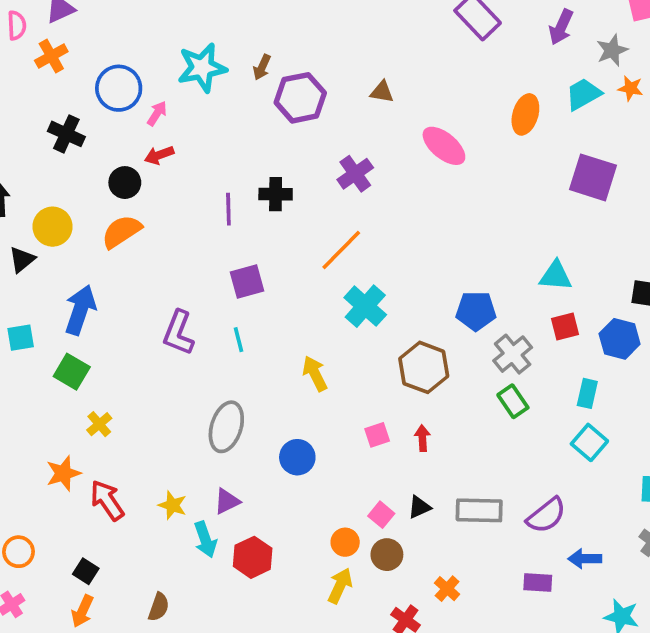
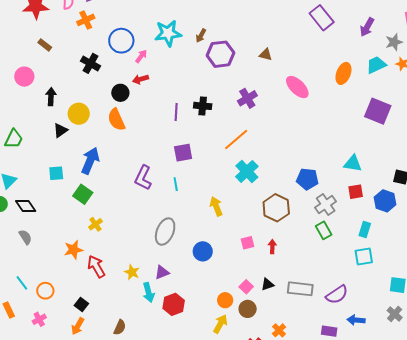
orange semicircle: (122, 232) -> (116, 120), turned -85
cyan square: (589, 442) -> (364, 256), turned 36

